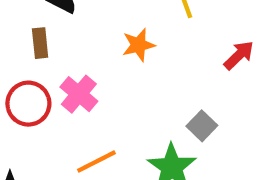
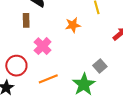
red circle: (28, 104) -> (16, 66), moved

